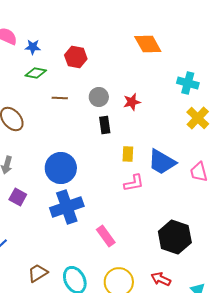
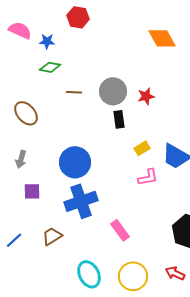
red hexagon: (76, 57) -> (78, 17), moved
gray circle: (99, 97) -> (113, 91), size x1.4
yellow rectangle: (128, 154) -> (142, 148), turned 56
purple square: (18, 197) -> (32, 191), turned -30
brown trapezoid: (38, 273) -> (52, 236), moved

